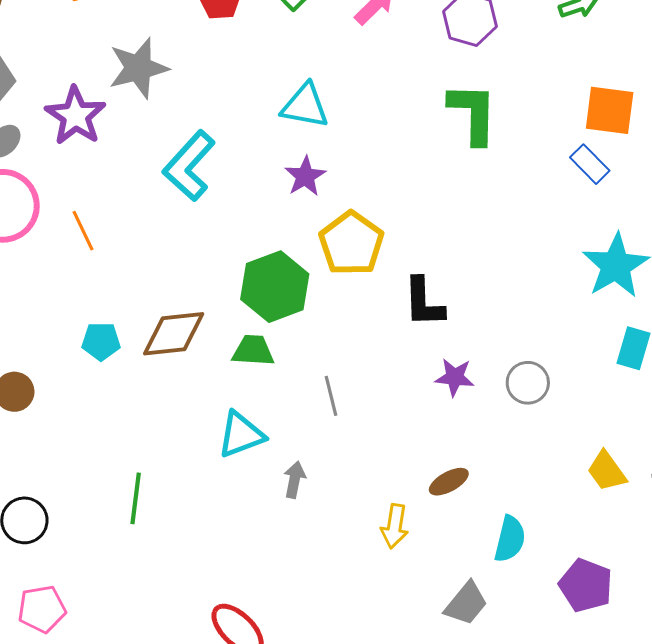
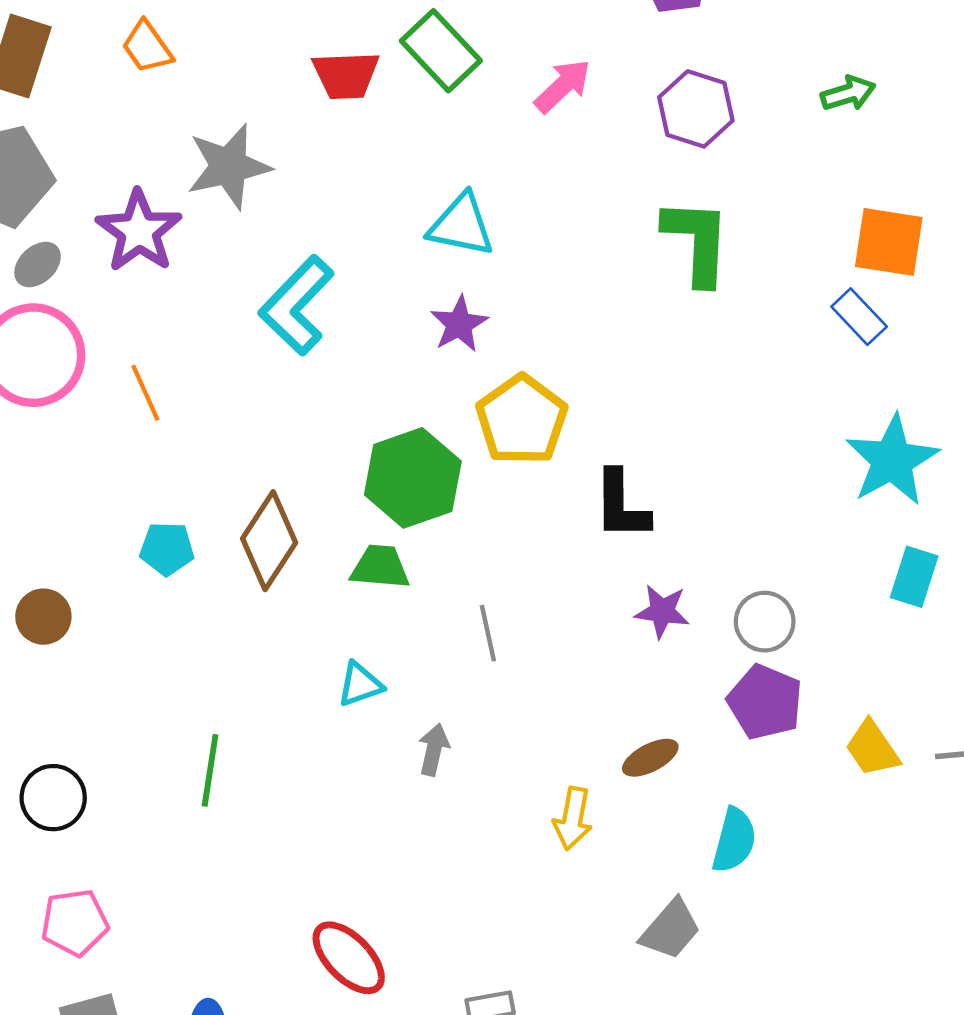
brown diamond: (174, 334) -> (269, 541), turned -52
cyan triangle: (241, 435) -> (360, 685), size x0.7
purple pentagon: (586, 585) -> (765, 702), moved

